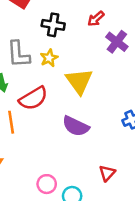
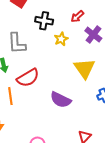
yellow star: (49, 58) -> (61, 39), moved
yellow triangle: (79, 81) -> (84, 68), moved

